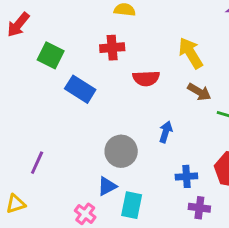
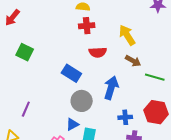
red cross: (112, 48) -> (87, 26), moved
green square: (51, 55) -> (25, 52), moved
blue rectangle: (80, 89) -> (71, 73), moved
blue arrow: (166, 132) -> (111, 88), size x1.6

